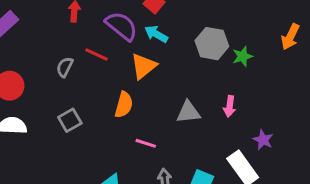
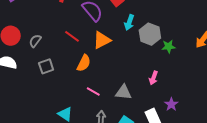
cyan arrow: (156, 34) -> (129, 22), moved, turned -112
red line: (97, 54) -> (72, 36), moved
gray semicircle: (65, 67) -> (35, 41), moved
gray triangle: (188, 112) -> (123, 92), moved

